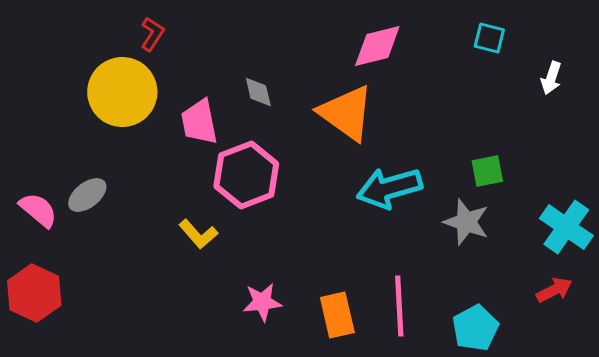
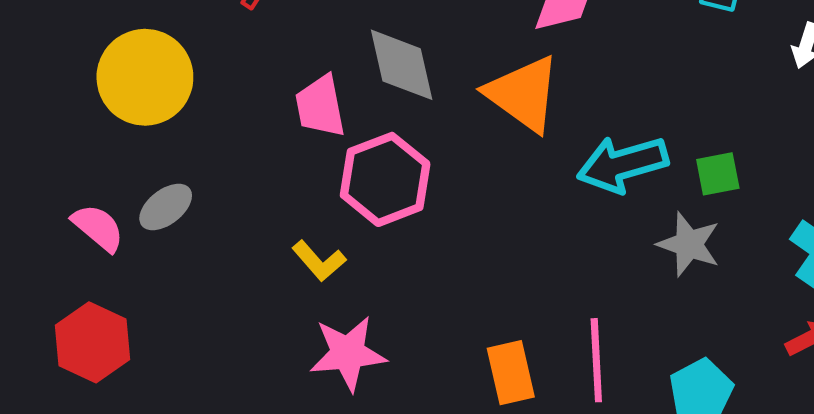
yellow circle: (122, 92) -> (145, 77), moved
gray diamond: (258, 92) -> (402, 65), size x1.8
cyan arrow: (389, 188) -> (623, 164), moved
pink star: (262, 302) -> (348, 353), moved, size x1.4

